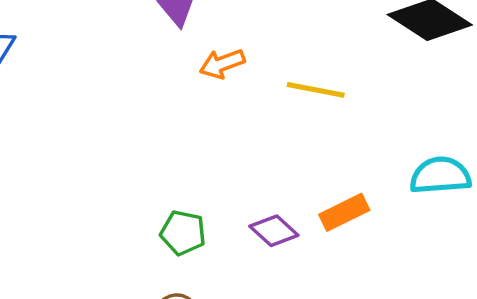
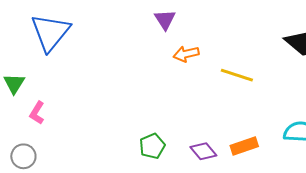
green pentagon: (183, 233) -> (152, 146), turned 30

